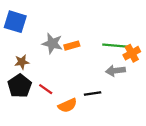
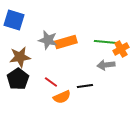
orange rectangle: (72, 46) -> (66, 42), size x1.5
brown star: (22, 62) -> (20, 57), size x1.5
red line: (46, 89) -> (51, 82), moved

